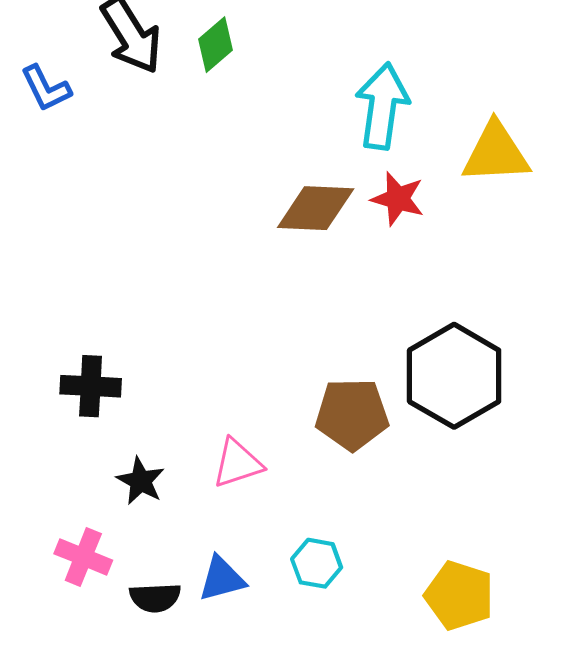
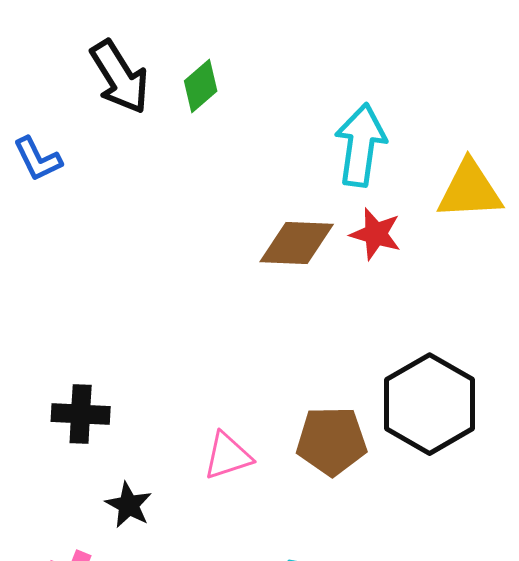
blue L-shape: (46, 88) -> (38, 159), moved
pink triangle: (237, 463) -> (228, 456), moved

